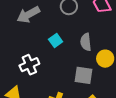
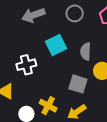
cyan square: (56, 40) -> (56, 45), size x1.5

